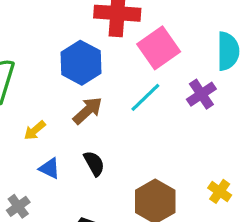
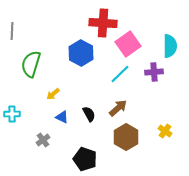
purple cross: (201, 94) -> (154, 72), turned 30
brown arrow: (88, 111) -> (118, 108), moved

